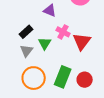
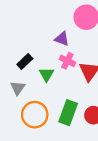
purple triangle: (50, 10) -> (62, 39), moved
gray triangle: (26, 51) -> (18, 88), moved

